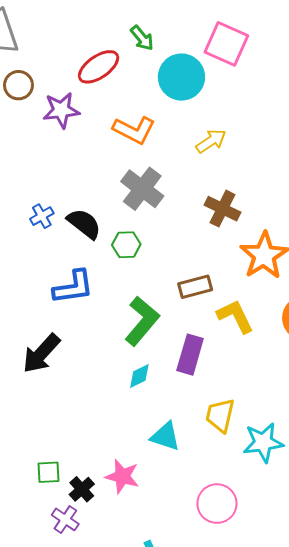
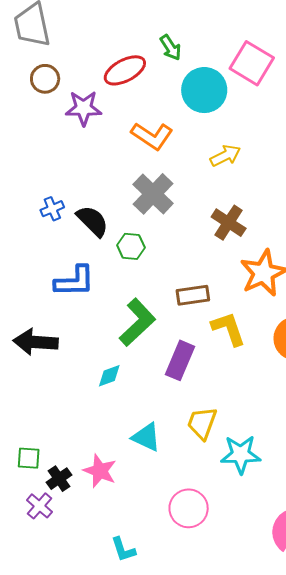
black arrow: (41, 353) -> (36, 342), turned 45
cyan diamond: (139, 376) -> (109, 376), moved

